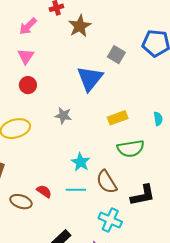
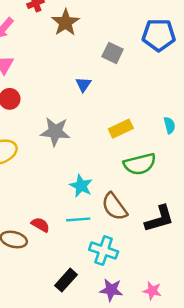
blue triangle: (90, 79) -> (83, 84), size x0.5
gray star: (63, 116) -> (55, 132), size x1.4
cyan cross: (110, 220) -> (104, 251), moved

